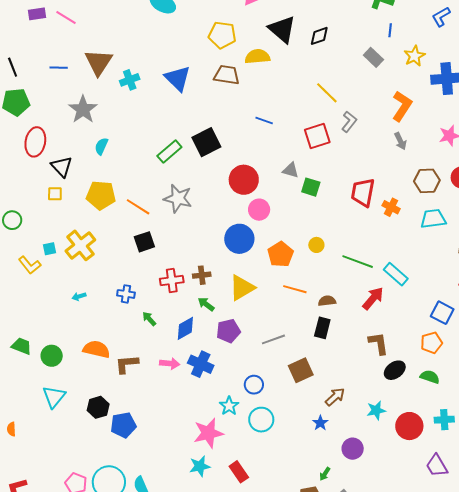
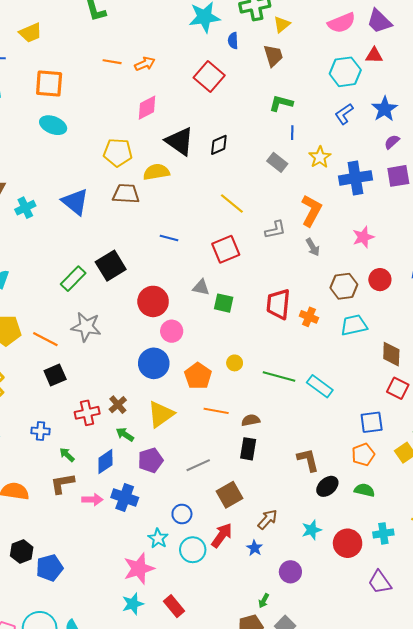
gray L-shape: (349, 122) -> (275, 230), moved, turned 45
brown cross: (202, 275) -> (118, 405), turned -30
red arrow: (373, 298) -> (222, 535), moved
blue square: (442, 313) -> (372, 422), turned -30
brown L-shape: (127, 364) -> (62, 483), moved

